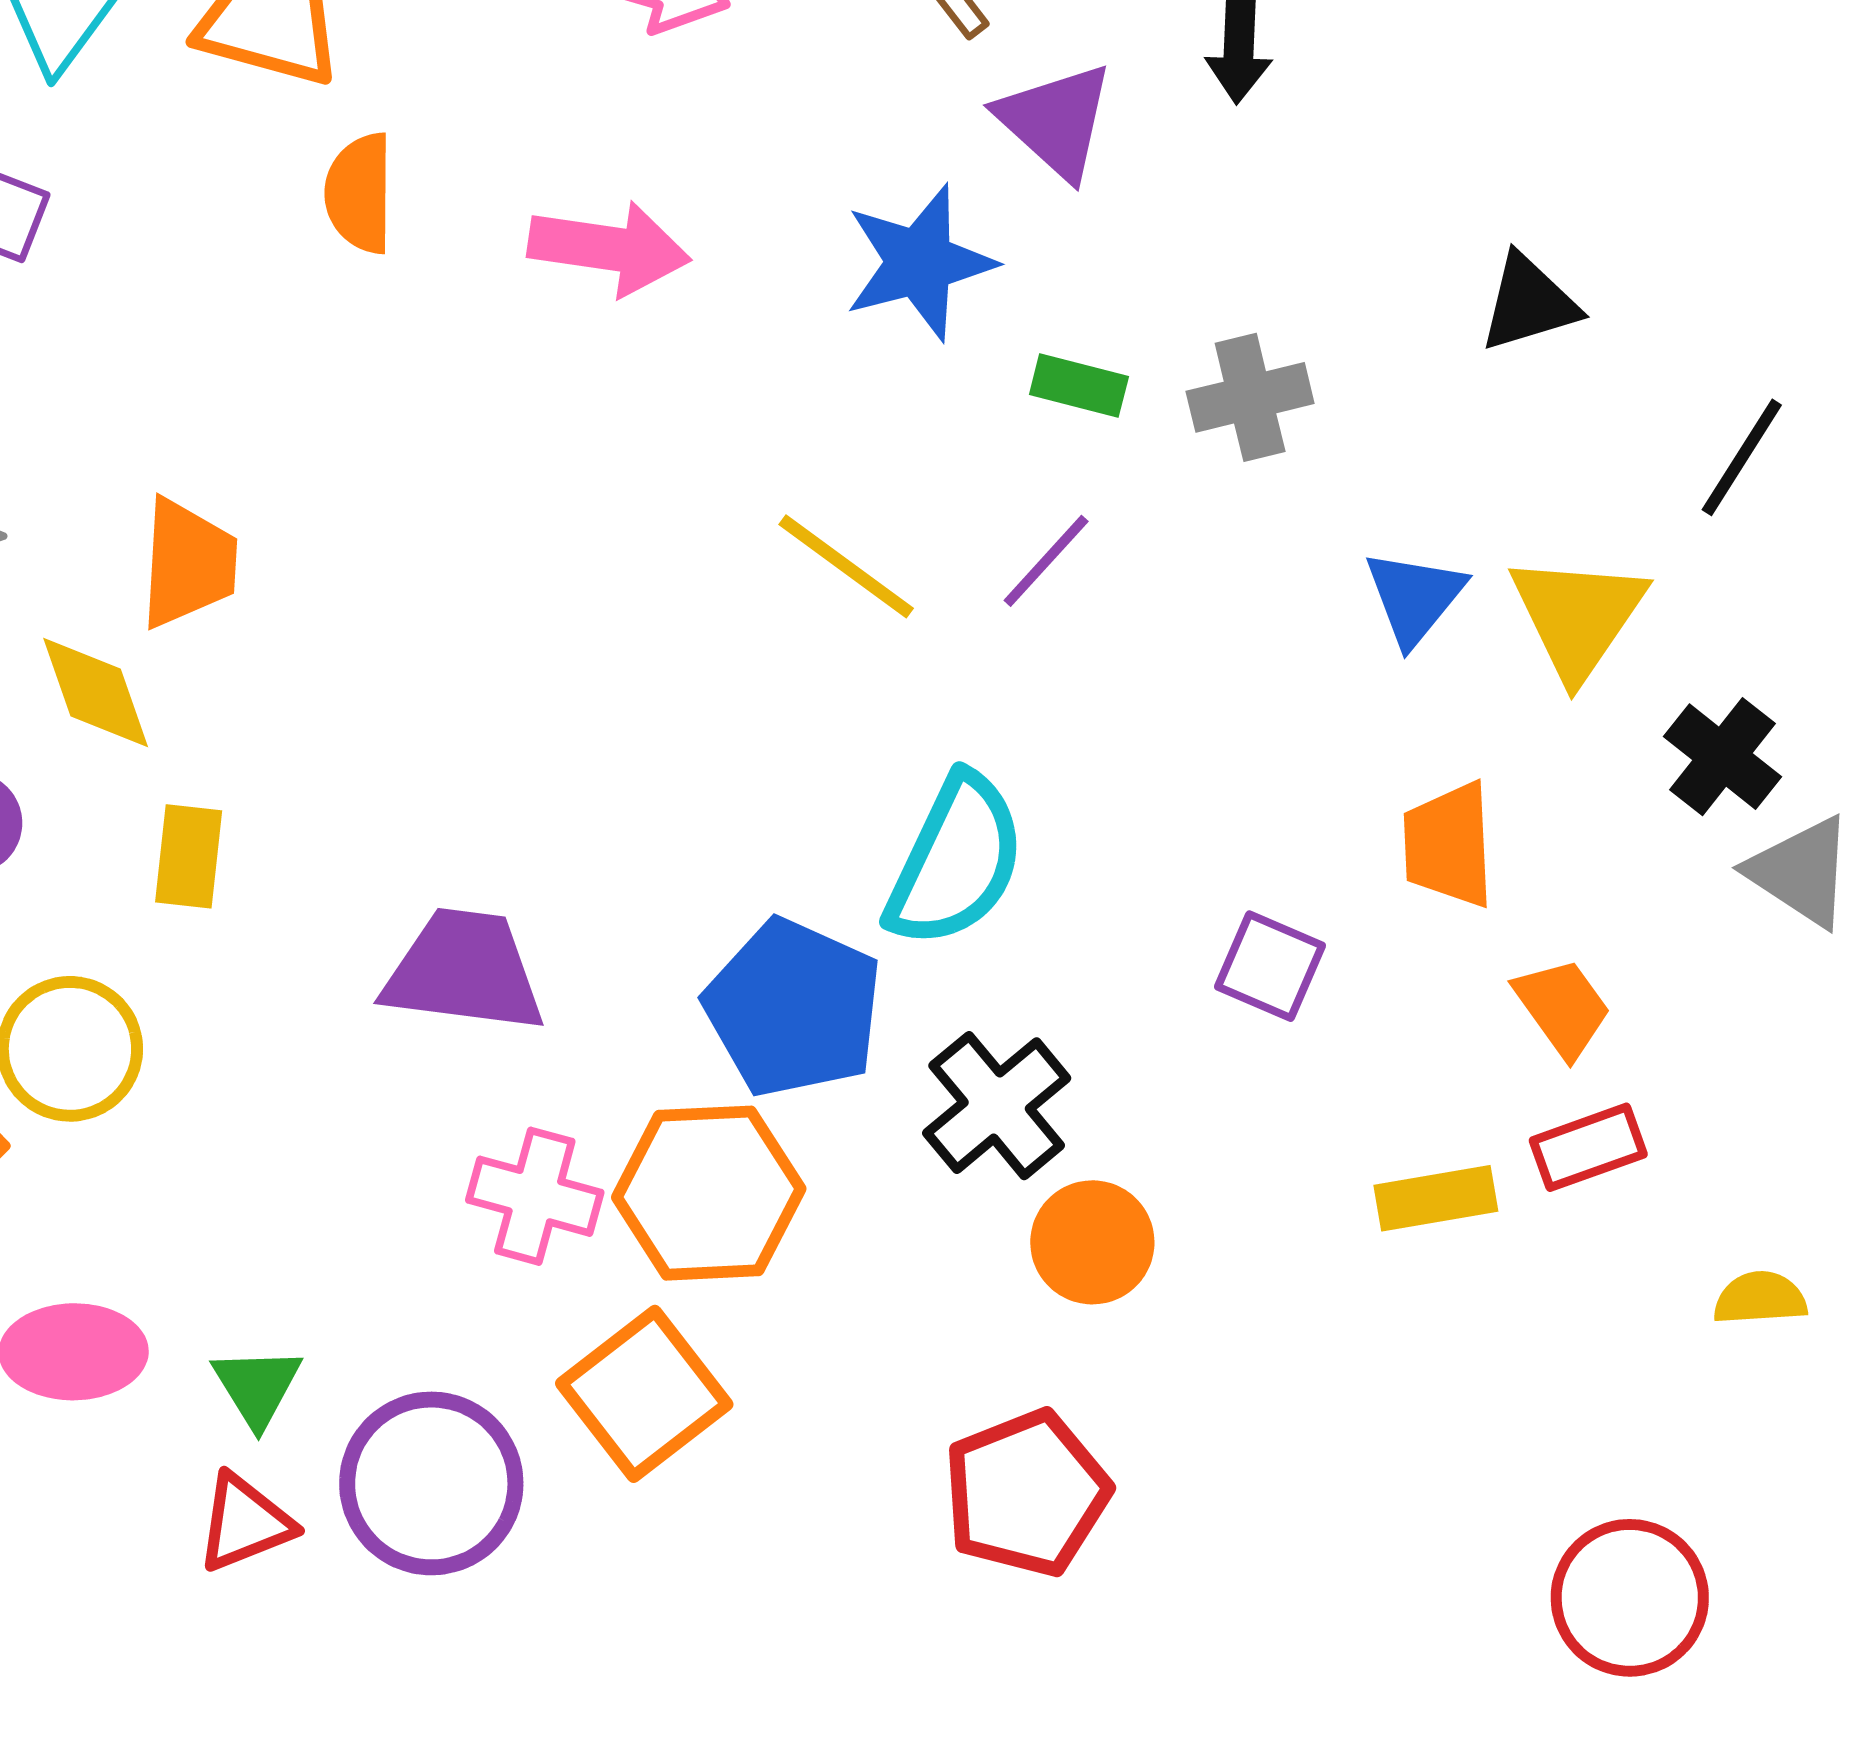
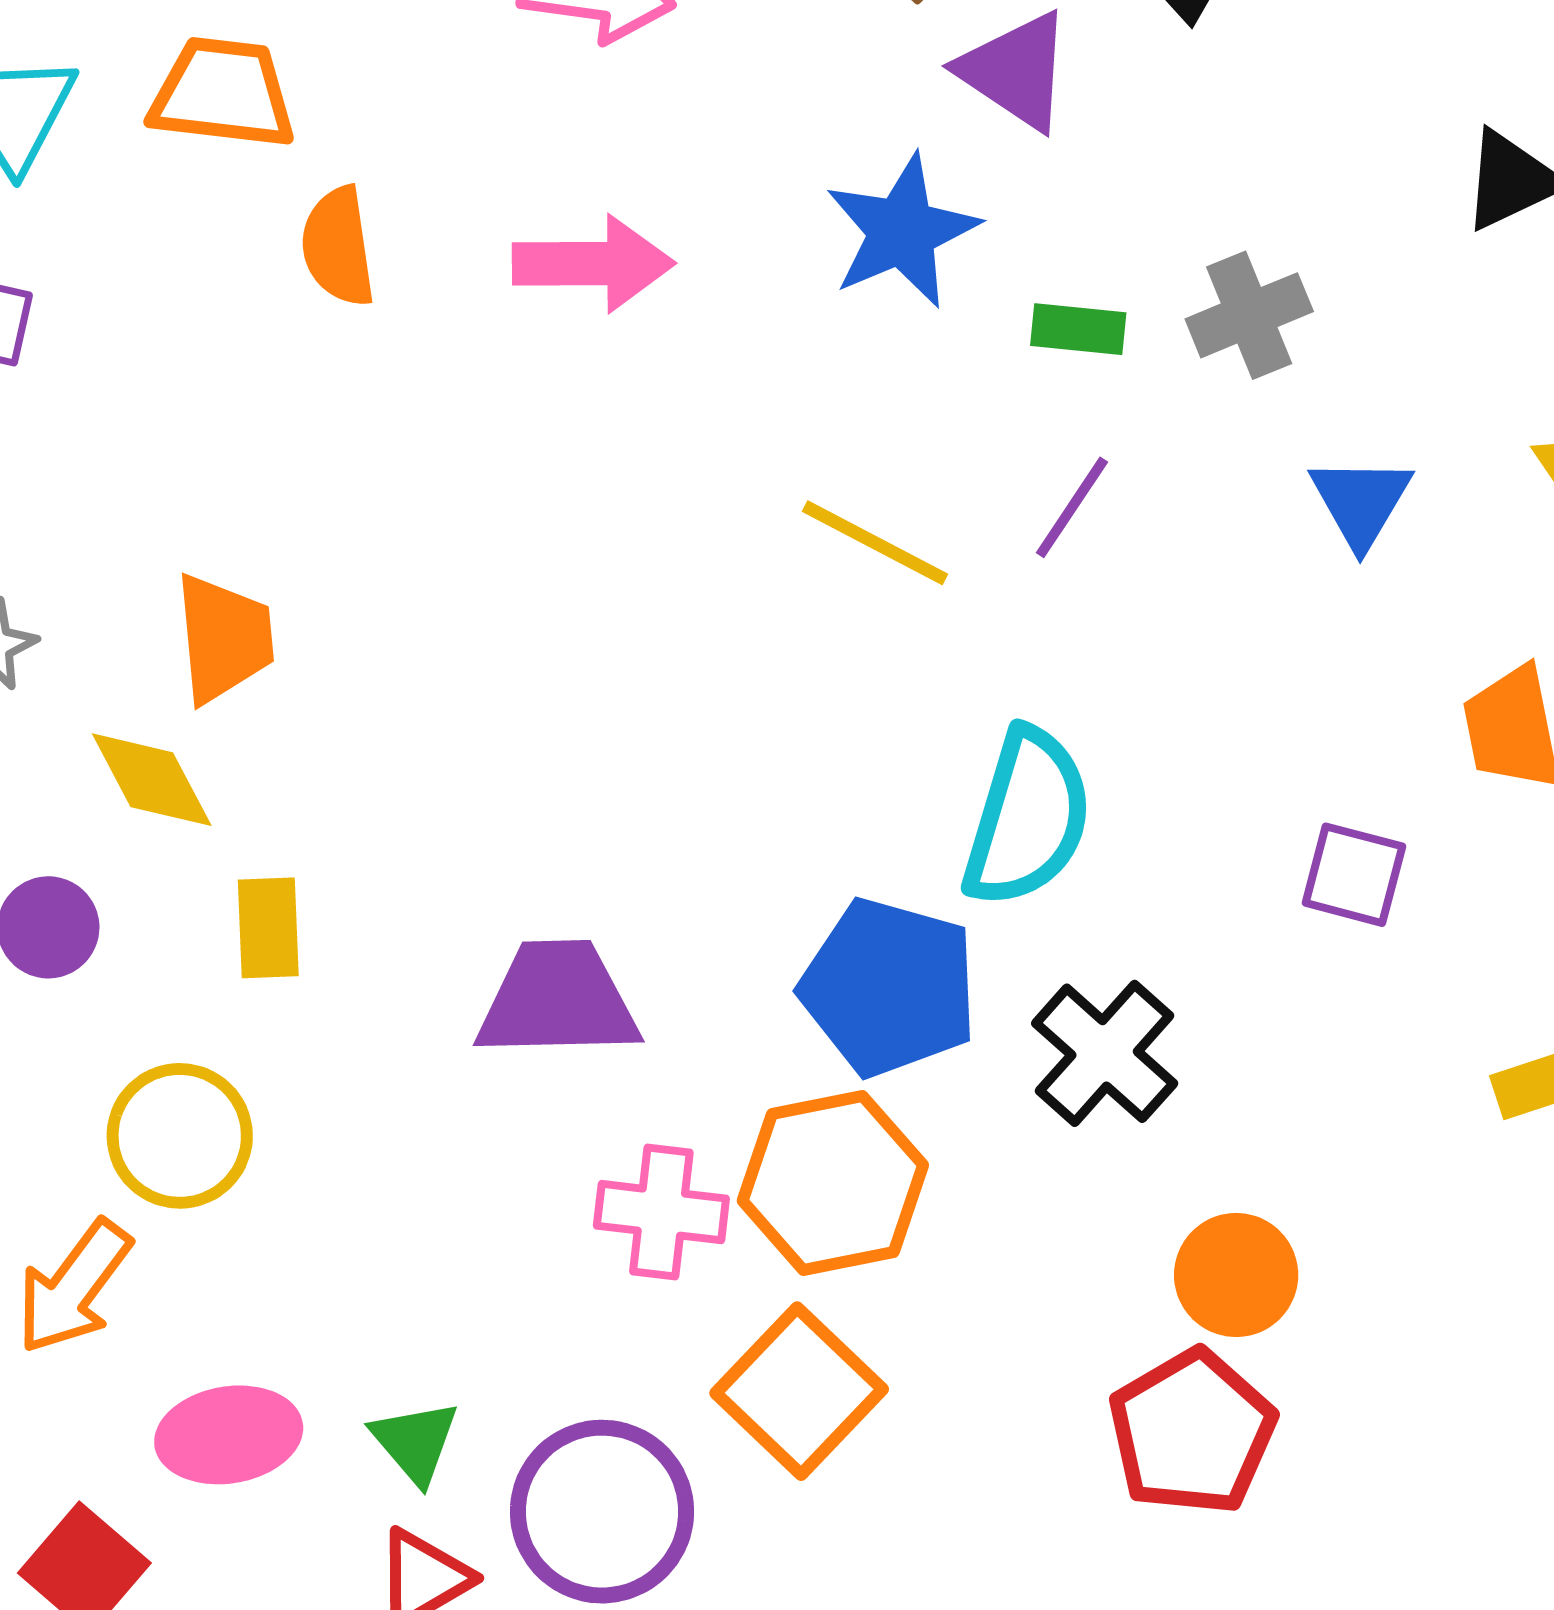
blue triangle: (1415, 597) -> (1361, 502), moved
orange circle: (1092, 1242) -> (1236, 1275), moved

